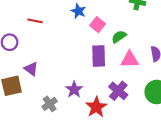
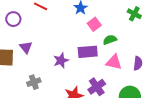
purple rectangle: (99, 56) -> (88, 52), turned 72
purple star: (74, 90) -> (61, 60), moved

